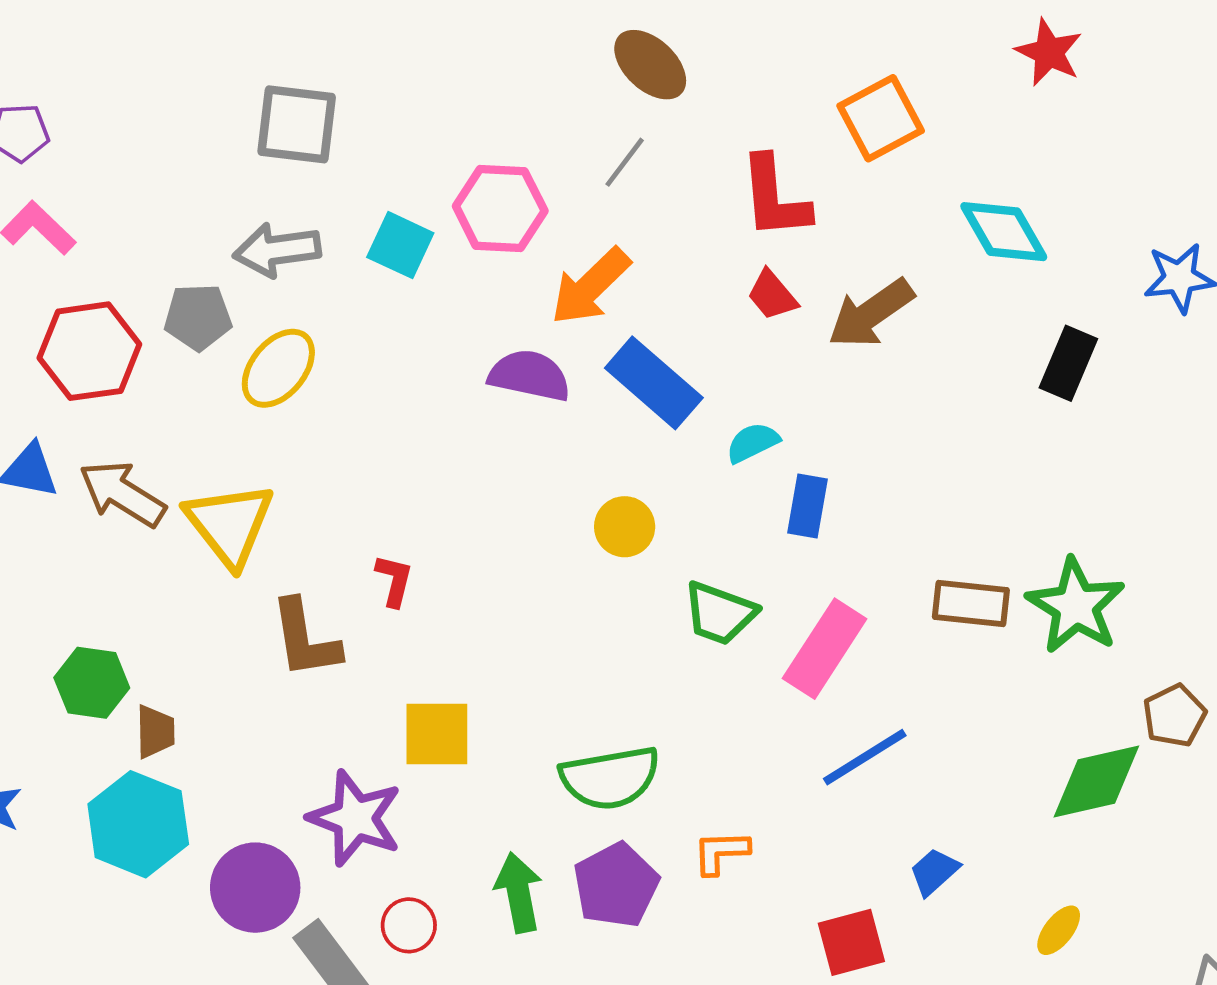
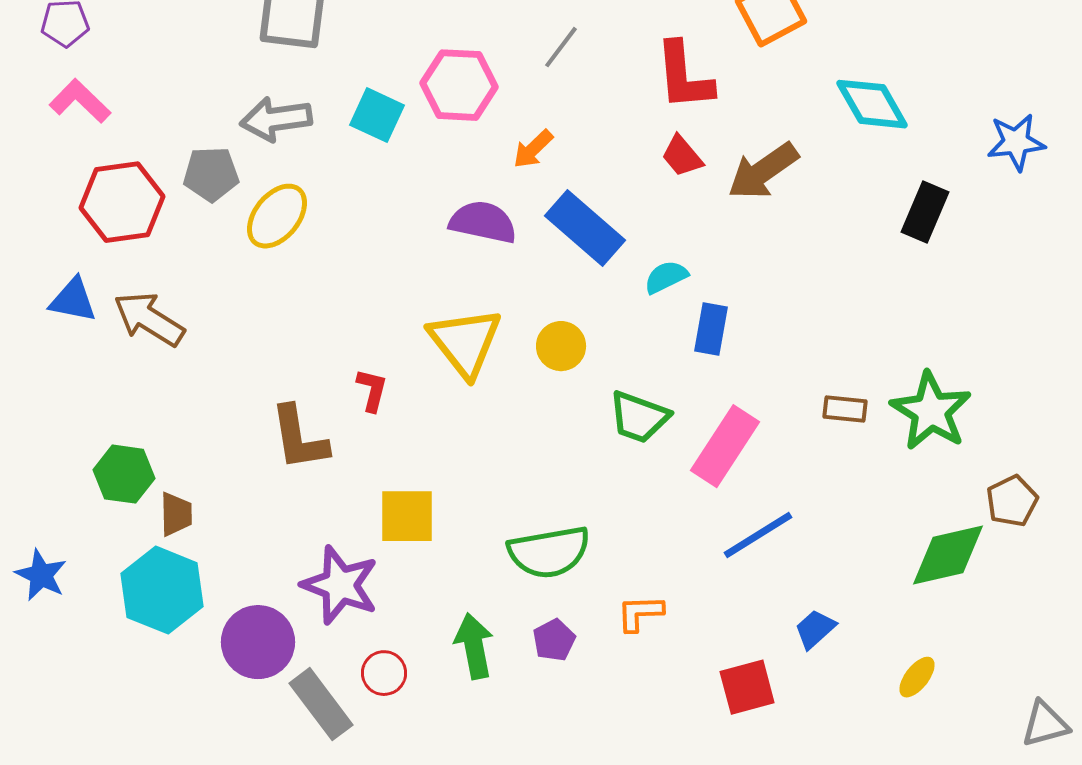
orange arrow: (590, 287) -> (533, 149), size x0.6
yellow triangle: (230, 524) -> (465, 342), moved
brown rectangle: (971, 604) -> (845, 409), size x0.7
purple pentagon: (616, 885) -> (554, 640), size x0.6

